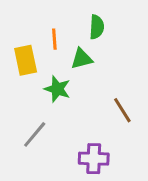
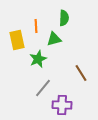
green star: (57, 89) -> (38, 59), turned 30
gray line: (35, 134) -> (43, 88), moved

